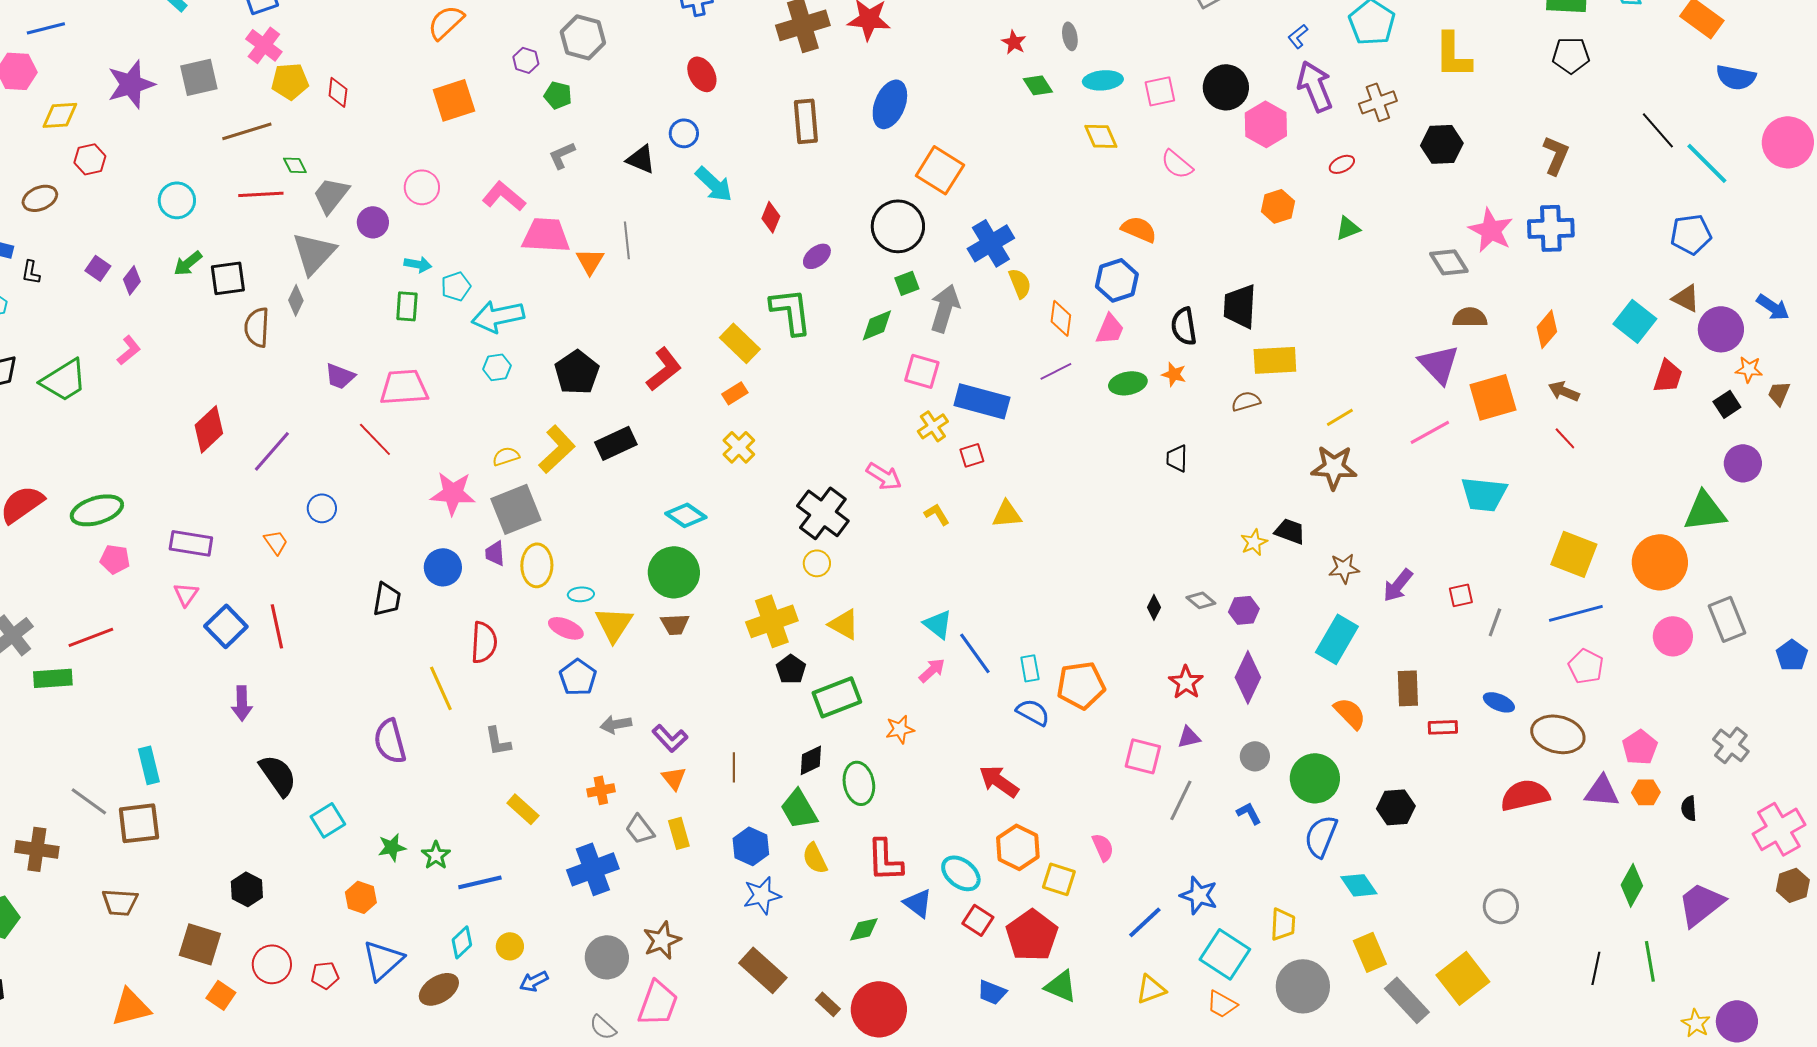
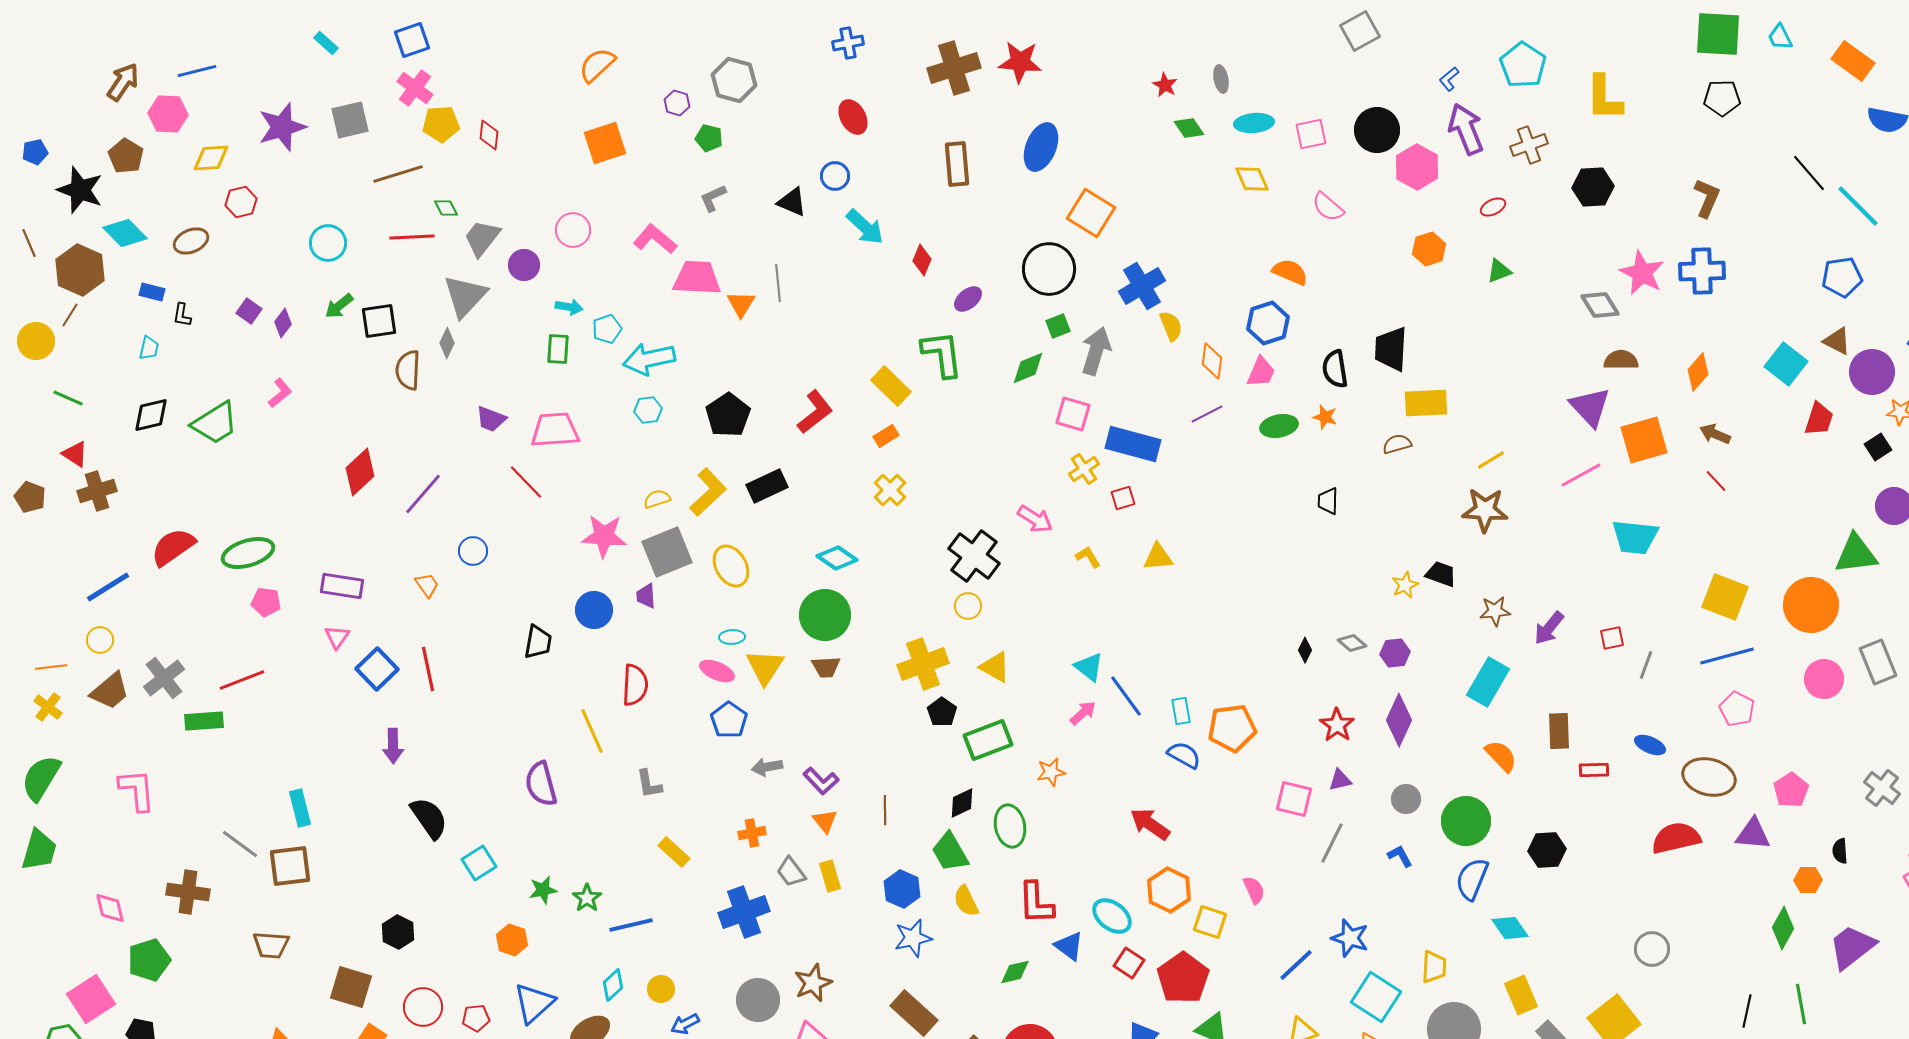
yellow ellipse: (537, 565) -> (731, 566), moved, turned -30
orange hexagon: (1646, 792) -> (1808, 880), moved

